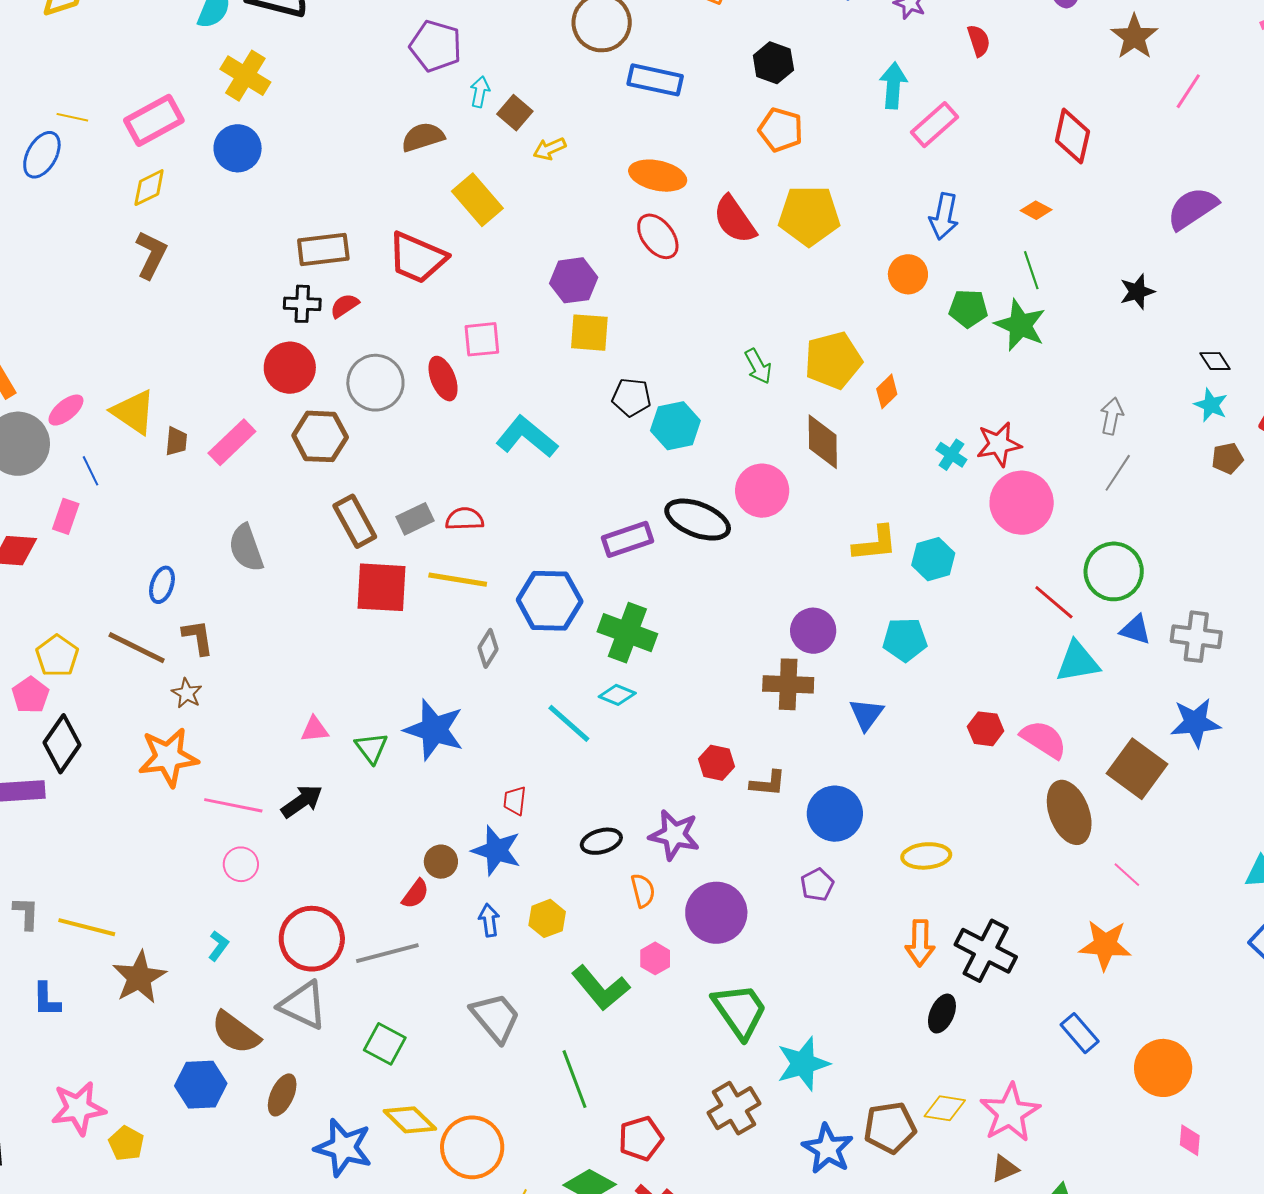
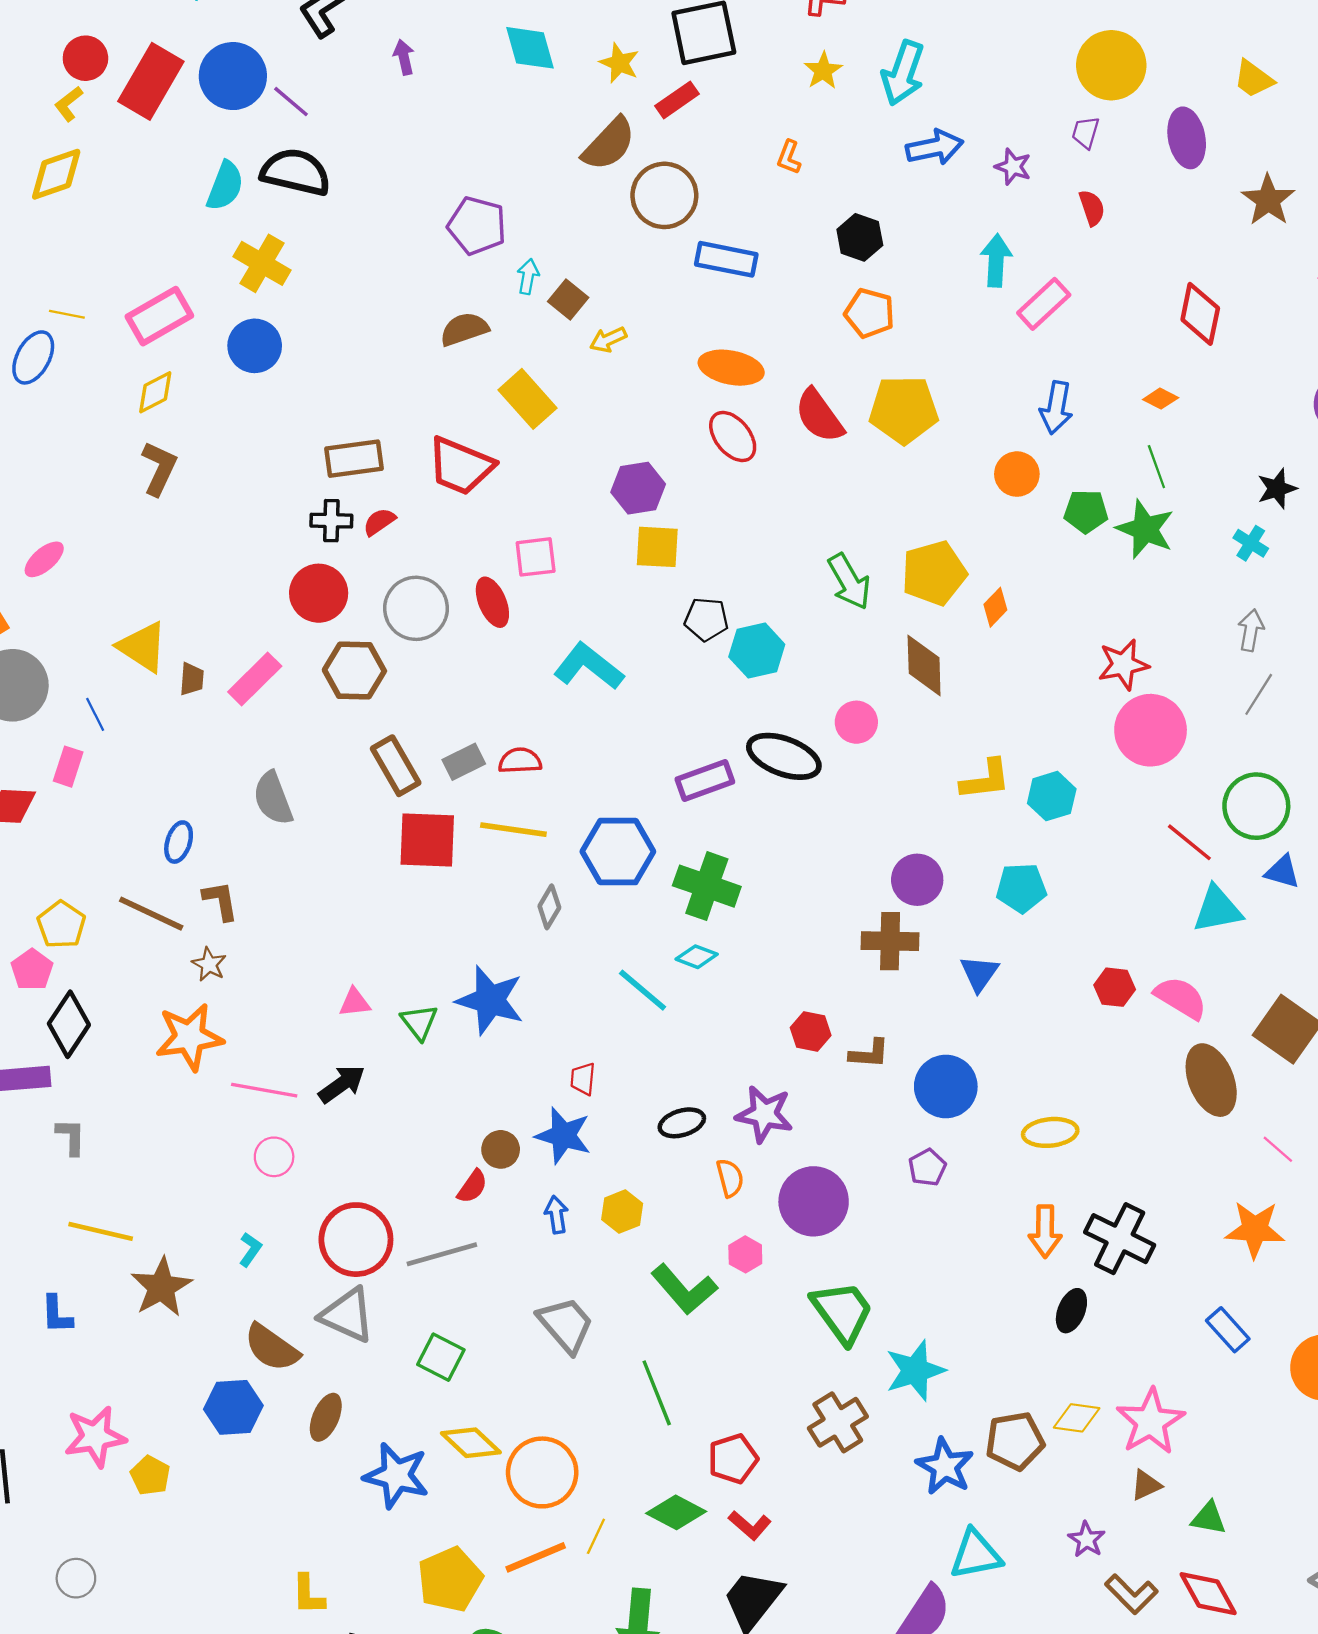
green arrow: (758, 366) -> (849, 581), size x1.4
pink ellipse: (66, 410) -> (44, 559), moved
cyan cross: (951, 455) -> (1251, 543), moved
pink circle: (762, 491) -> (856, 722), size x0.7
gray L-shape: (26, 913) -> (71, 1137), moved

